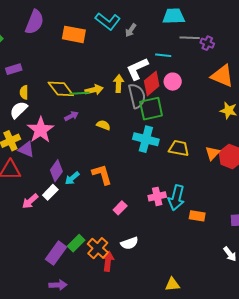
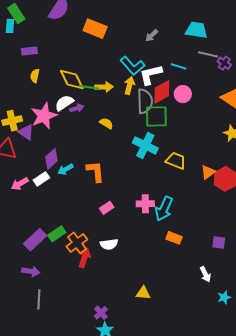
cyan L-shape: (108, 21) -> (132, 66), moved
white semicircle: (19, 110) -> (64, 103), moved
orange rectangle: (197, 216) -> (174, 238), moved

